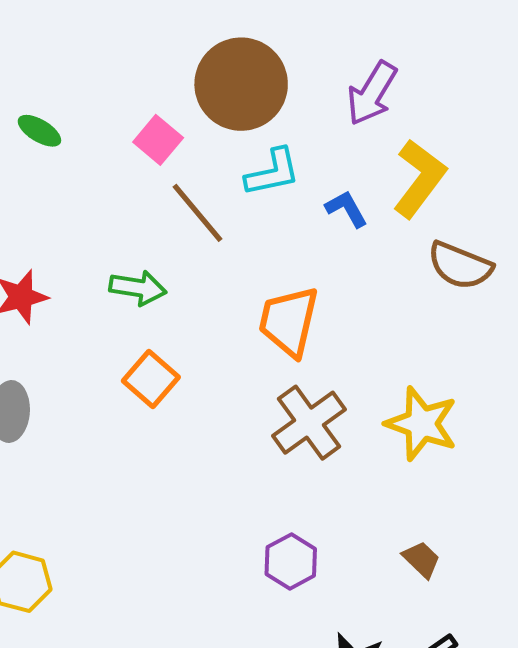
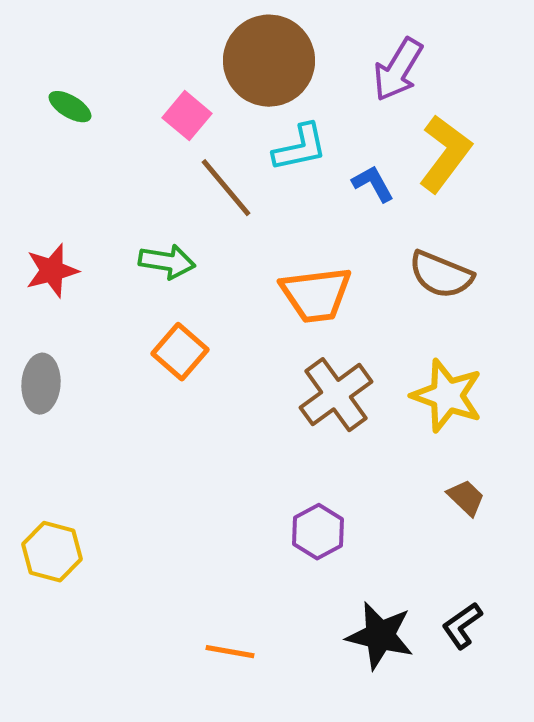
brown semicircle: (460, 266) -> (441, 275), moved
orange trapezoid: (289, 321) -> (316, 295), turned -110
brown trapezoid: (422, 559) -> (466, 498), moved

